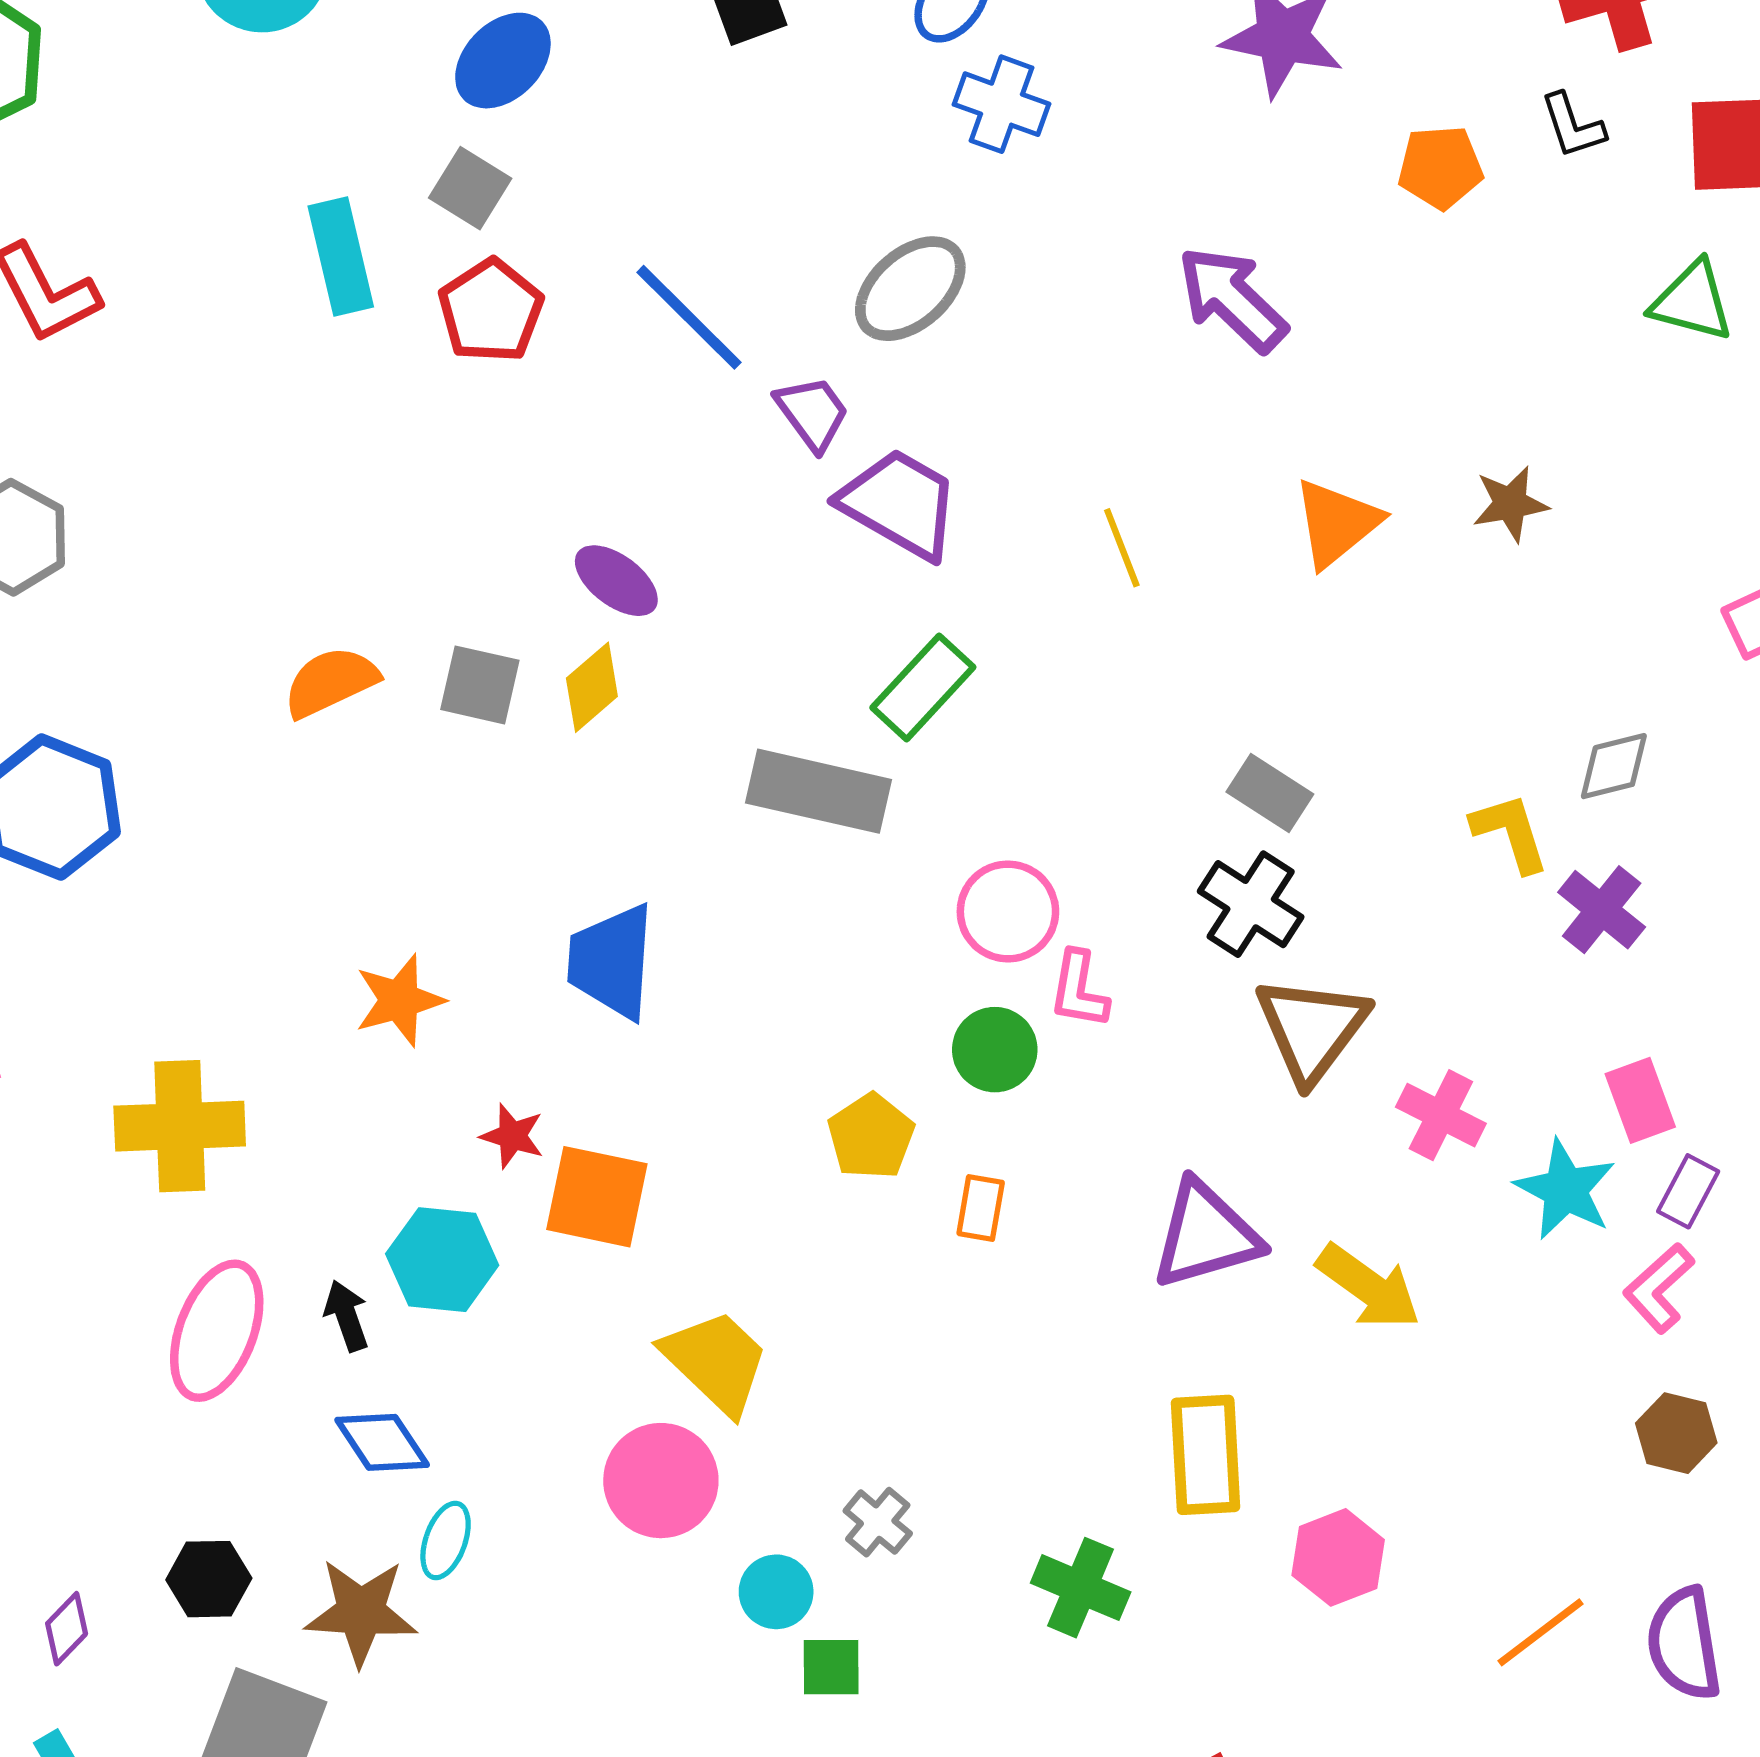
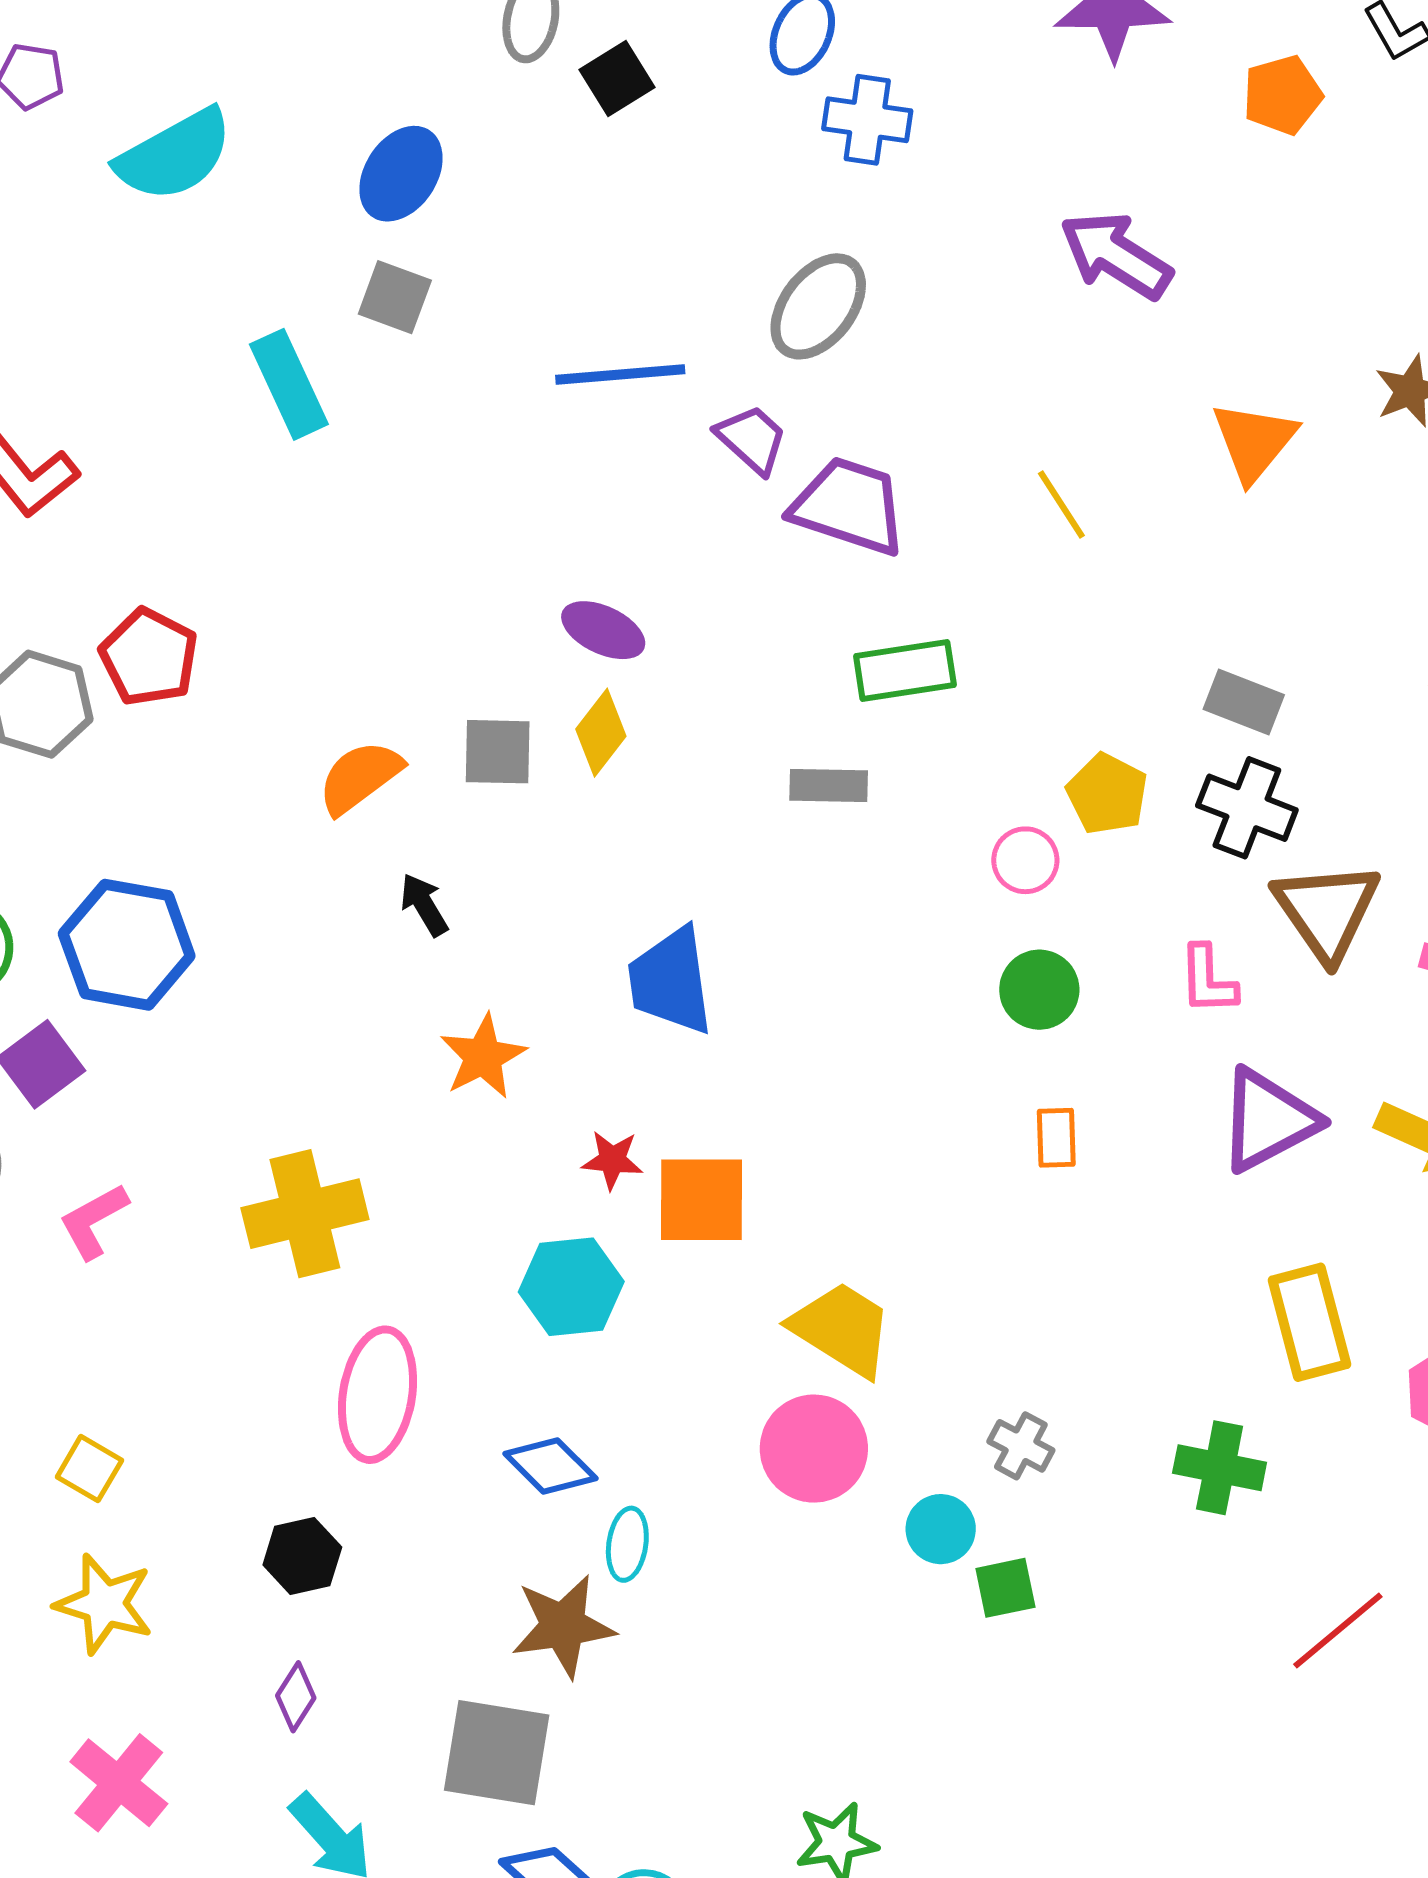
red pentagon: (491, 311) -> (149, 657), moved
blue line: (689, 317) -> (620, 375), turned -38
green rectangle: (923, 687) -> (905, 670), turned 50
gray rectangle: (818, 791) -> (829, 785), size x0.6
pink circle: (1008, 911) -> (1025, 860), size x0.7
pink L-shape: (1079, 990) -> (1208, 980), moved
yellow pentagon: (871, 1136) -> (1107, 794), moved
black arrow: (347, 1316) -> (424, 905), moved
black hexagon: (209, 1579) -> (302, 1556), moved

